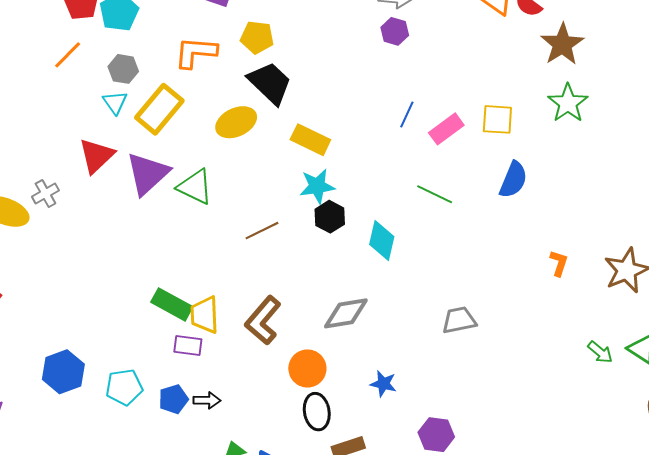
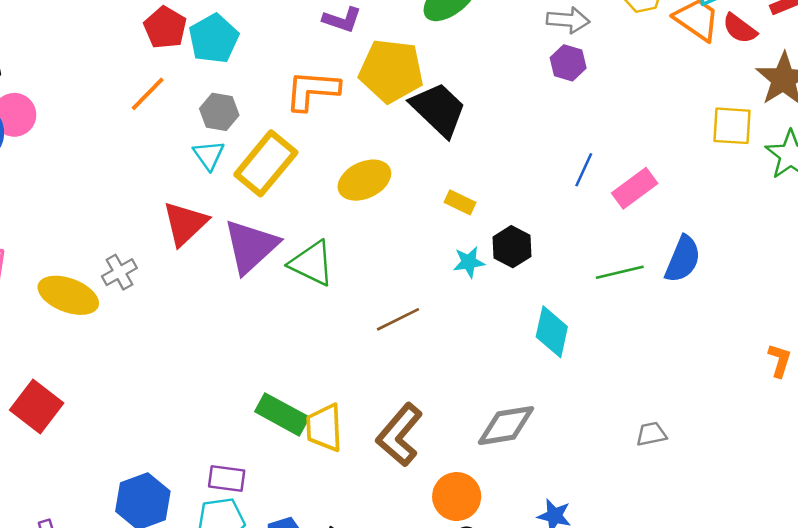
yellow pentagon: (257, 37) -> (391, 71), size x1.5
black trapezoid: (270, 83) -> (438, 109), moved
yellow square: (497, 119) -> (732, 126), moved
yellow rectangle: (310, 140) -> (460, 202), size x0.6
blue semicircle: (513, 180) -> (683, 259), moved
cyan star: (317, 186) -> (469, 262), size x0.7
green line: (435, 194) -> (620, 272), turned -39
black hexagon: (330, 217) -> (512, 247), moved
gray trapezoid: (459, 320) -> (651, 434), size x0.7
purple rectangle: (188, 346) -> (227, 479), moved

